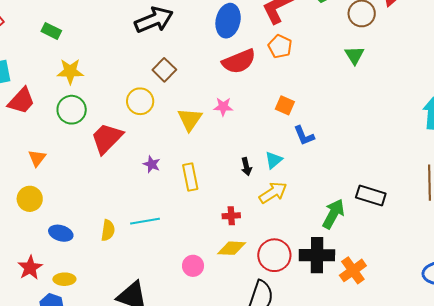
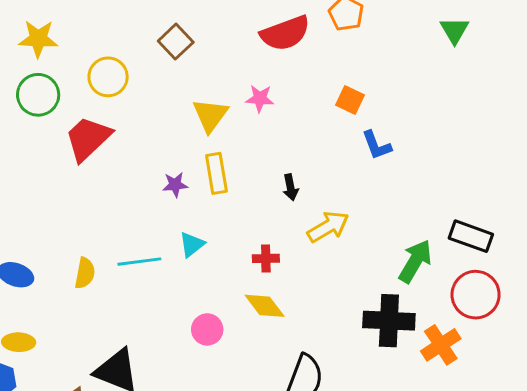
yellow circle: (140, 101) -> (108, 77), moved
cyan triangle: (274, 160) -> (192, 244), moved
purple star: (152, 164) -> (175, 185), moved, turned -30
yellow rectangle: (190, 177) -> (216, 173), moved
yellow diamond: (232, 248) -> (265, 306), turned 48
red circle: (274, 255) -> (476, 295), moved

